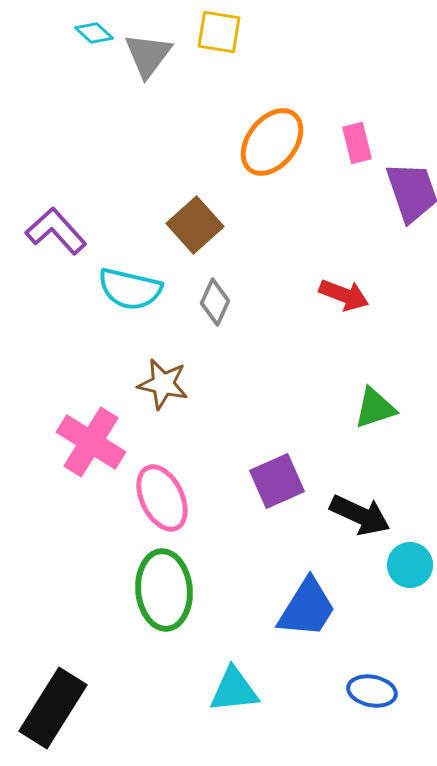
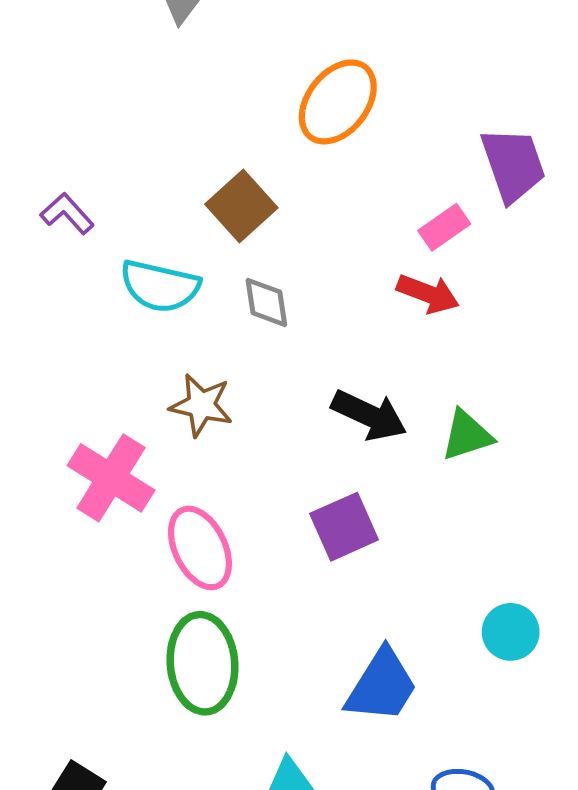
pink rectangle: (357, 143) -> (444, 227), moved, turned 69
purple L-shape: (56, 231) -> (67, 213), size x0.7
gray diamond: (215, 302) -> (266, 302), turned -33
black arrow: (360, 515) -> (369, 415), moved

